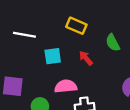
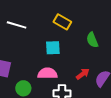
cyan square: (53, 56) -> (53, 48), moved
red arrow: (86, 58) -> (83, 74), moved, turned 88

